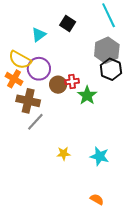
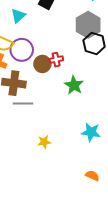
green star: (87, 95) -> (74, 85), moved
gray line: (35, 122) -> (23, 103), turned 54
yellow star: (64, 154) -> (44, 142), moved

